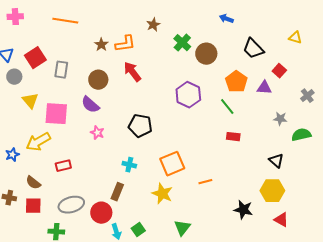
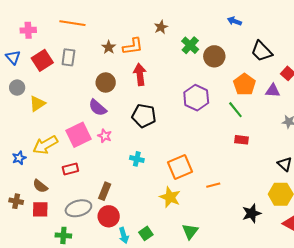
pink cross: (15, 17) -> (28, 30), moved
gray rectangle: (61, 70) -> (68, 57), moved
red arrow: (132, 72) -> (140, 74), turned 30
gray circle: (14, 77) -> (17, 88), moved
yellow triangle: (30, 101) -> (37, 104), turned 36
pink square: (56, 114) -> (78, 135), moved, turned -30
black pentagon: (140, 126) -> (144, 116), moved
cyan cross: (129, 165) -> (137, 159), moved
brown rectangle: (117, 192) -> (105, 191), moved
black star: (243, 210) -> (252, 213), turned -30

